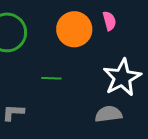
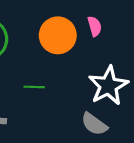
gray semicircle: (108, 114) -> (94, 124), turned -136

